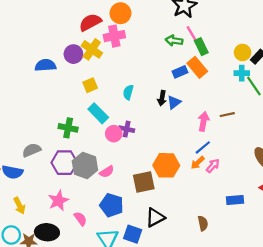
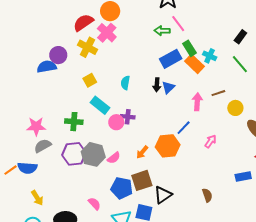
pink cross: (114, 36) -> (107, 33), turned -30
green rectangle: (201, 47) -> (189, 48), moved
yellow circle: (243, 52) -> (235, 108), moved
purple circle: (73, 54) -> (58, 55), moved
orange rectangle: (197, 67) -> (194, 64), moved
blue rectangle: (180, 72) -> (171, 59), size x1.5
cyan cross: (242, 73) -> (210, 56), moved, turned 32
blue line: (203, 147) -> (184, 128), moved
orange arrow: (198, 163) -> (142, 152), moved
brown square: (144, 182) -> (142, 180), moved
blue rectangle: (235, 200) -> (243, 177), moved
pink star: (58, 201) -> (36, 126), moved, turned 30

